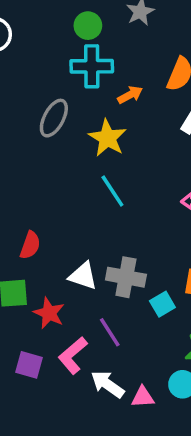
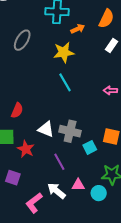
gray ellipse: (54, 118) -> (22, 40), moved
yellow star: (107, 138) -> (64, 52), turned 30
pink L-shape: (73, 355) -> (34, 203), moved
pink triangle: (143, 397) -> (78, 185), moved

